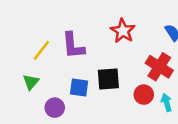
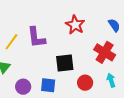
blue square: (79, 88) -> (48, 85), moved
red circle: (144, 95) -> (85, 83), moved

